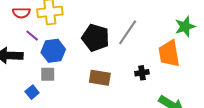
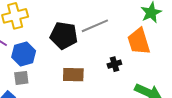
gray line: (128, 32) -> (95, 26), turned 40

